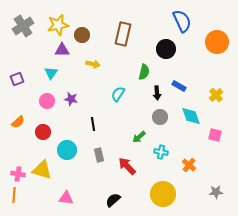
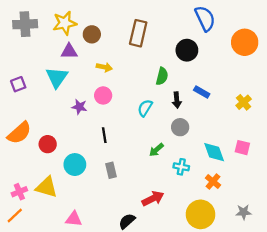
gray cross: (23, 26) -> (25, 24), turned 30
cyan triangle: (51, 73) -> (57, 77), size x1.5
cyan semicircle: (118, 94) -> (145, 108), moved
pink circle: (47, 101) -> (103, 95), moved
cyan diamond: (191, 116) -> (214, 152), moved
orange semicircle: (18, 122) -> (19, 133), size x1.6
red arrow: (127, 166) -> (153, 199), moved, turned 108
pink cross: (18, 174) -> (19, 192), turned -32
yellow circle: (163, 194) -> (201, 214), moved
orange line: (14, 195) -> (15, 215), turned 42

